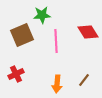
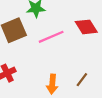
pink line: (56, 41) -> (51, 37), turned 70

